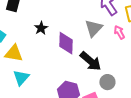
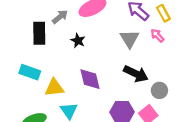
black star: (41, 28) -> (78, 41), moved
purple diamond: (66, 43) -> (90, 79), moved

